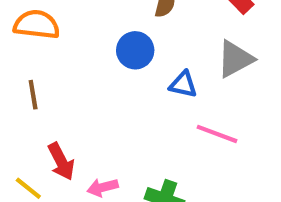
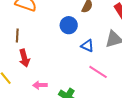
red arrow: (61, 161) -> (24, 58), moved

